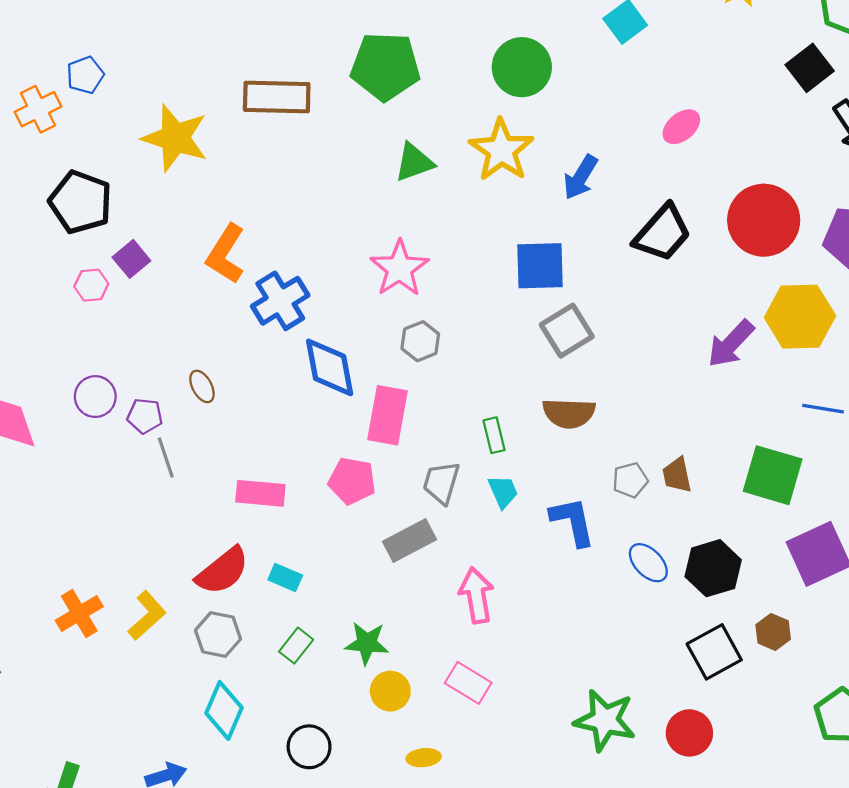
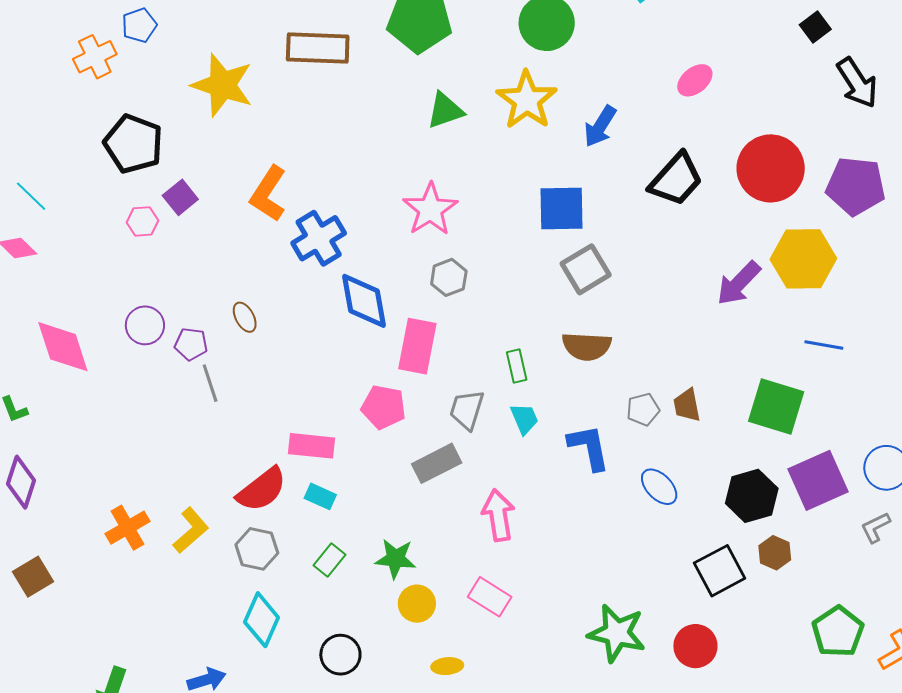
black square: (810, 68) -> (815, 27), size x0.7
pink rectangle: (260, 493) -> (311, 446), moved
black hexagon: (713, 568) -> (752, 496), moved

